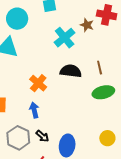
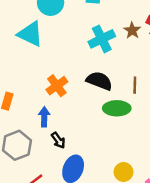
green ellipse: (103, 92) -> (117, 108), moved
black arrow: (42, 136) -> (58, 140), moved

